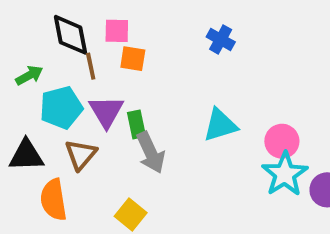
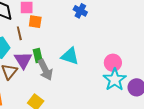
brown line: (91, 66) -> (19, 33), moved
purple triangle: (106, 112) -> (23, 60), moved
cyan triangle: (220, 125) -> (70, 56), moved, turned 36

